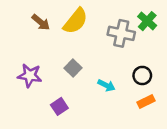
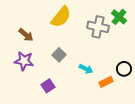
brown arrow: (41, 22) -> (26, 35), moved
black circle: (142, 75) -> (124, 69), moved
orange rectangle: (146, 101) -> (106, 82), moved

